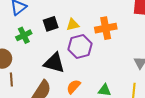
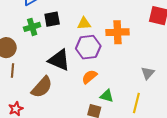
black square: (51, 24) -> (52, 19), moved
orange semicircle: (74, 87) -> (89, 77), moved

